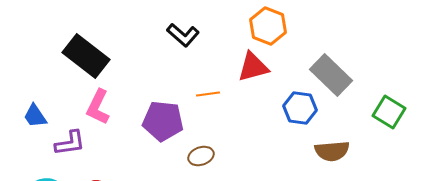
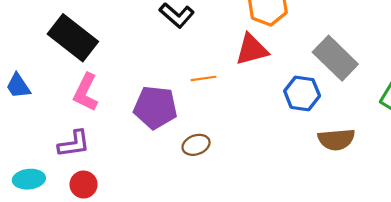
blue trapezoid: (35, 116) -> (18, 86), moved
purple L-shape: (70, 143) -> (74, 144), moved

